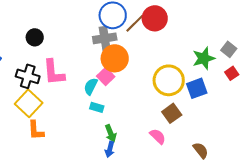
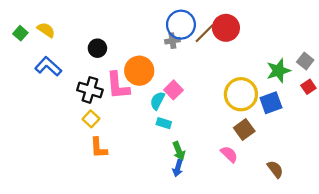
gray cross: (105, 38) -> (172, 41), moved, size x0.6
orange circle: (115, 58) -> (139, 71), moved
yellow square: (29, 103) -> (91, 119), size x0.6

